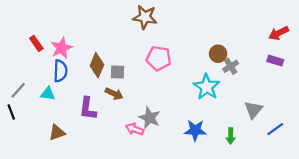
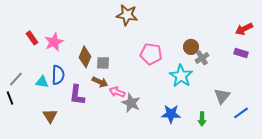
pink pentagon: (159, 58) -> (151, 54), moved
blue semicircle: (60, 71) -> (58, 75), moved
pink arrow: (135, 129) -> (117, 92), moved
brown triangle: (57, 133) -> (50, 116), turned -42

